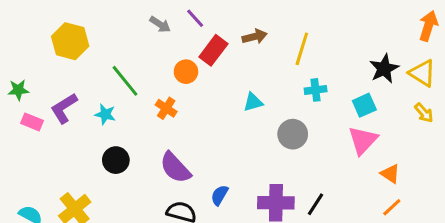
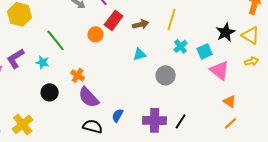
brown arrow: (255, 37) -> (141, 24), moved
cyan cross: (316, 90) -> (181, 46), turned -32
cyan square: (364, 105) -> (205, 51), moved
orange cross: (166, 108) -> (78, 75), moved
yellow arrow: (424, 113) -> (252, 61), turned -64
pink triangle: (363, 140) -> (220, 70), moved, turned -35

